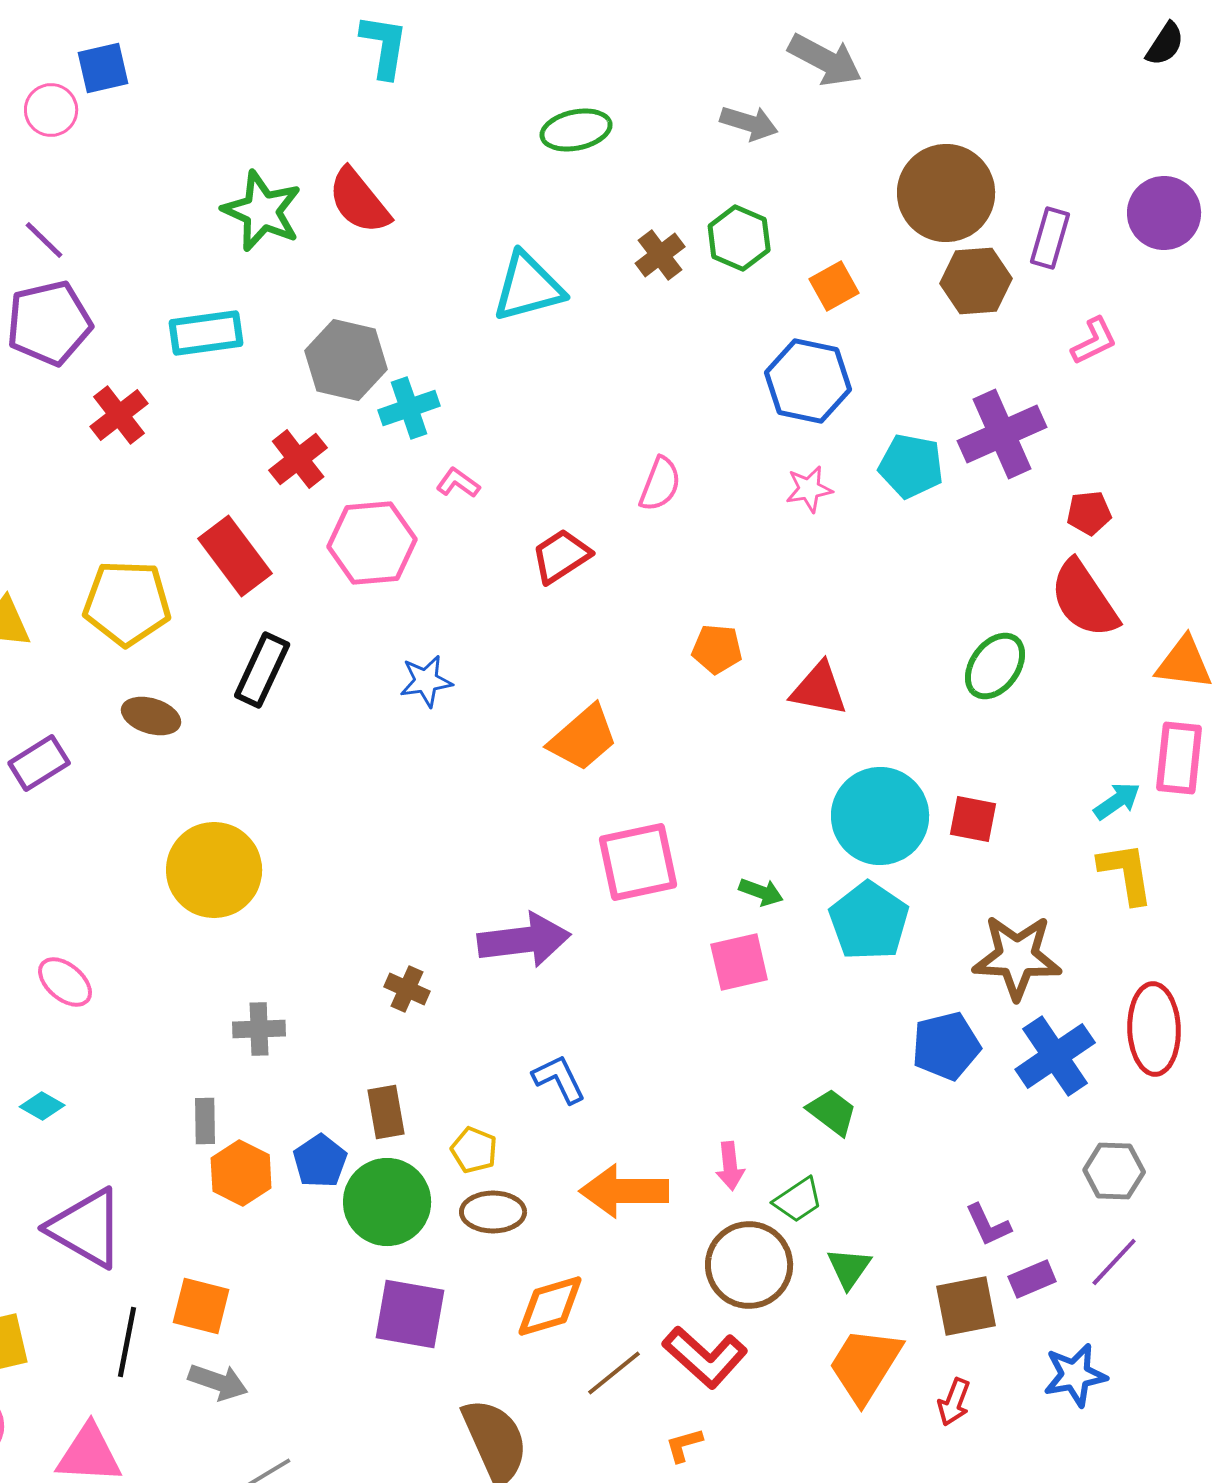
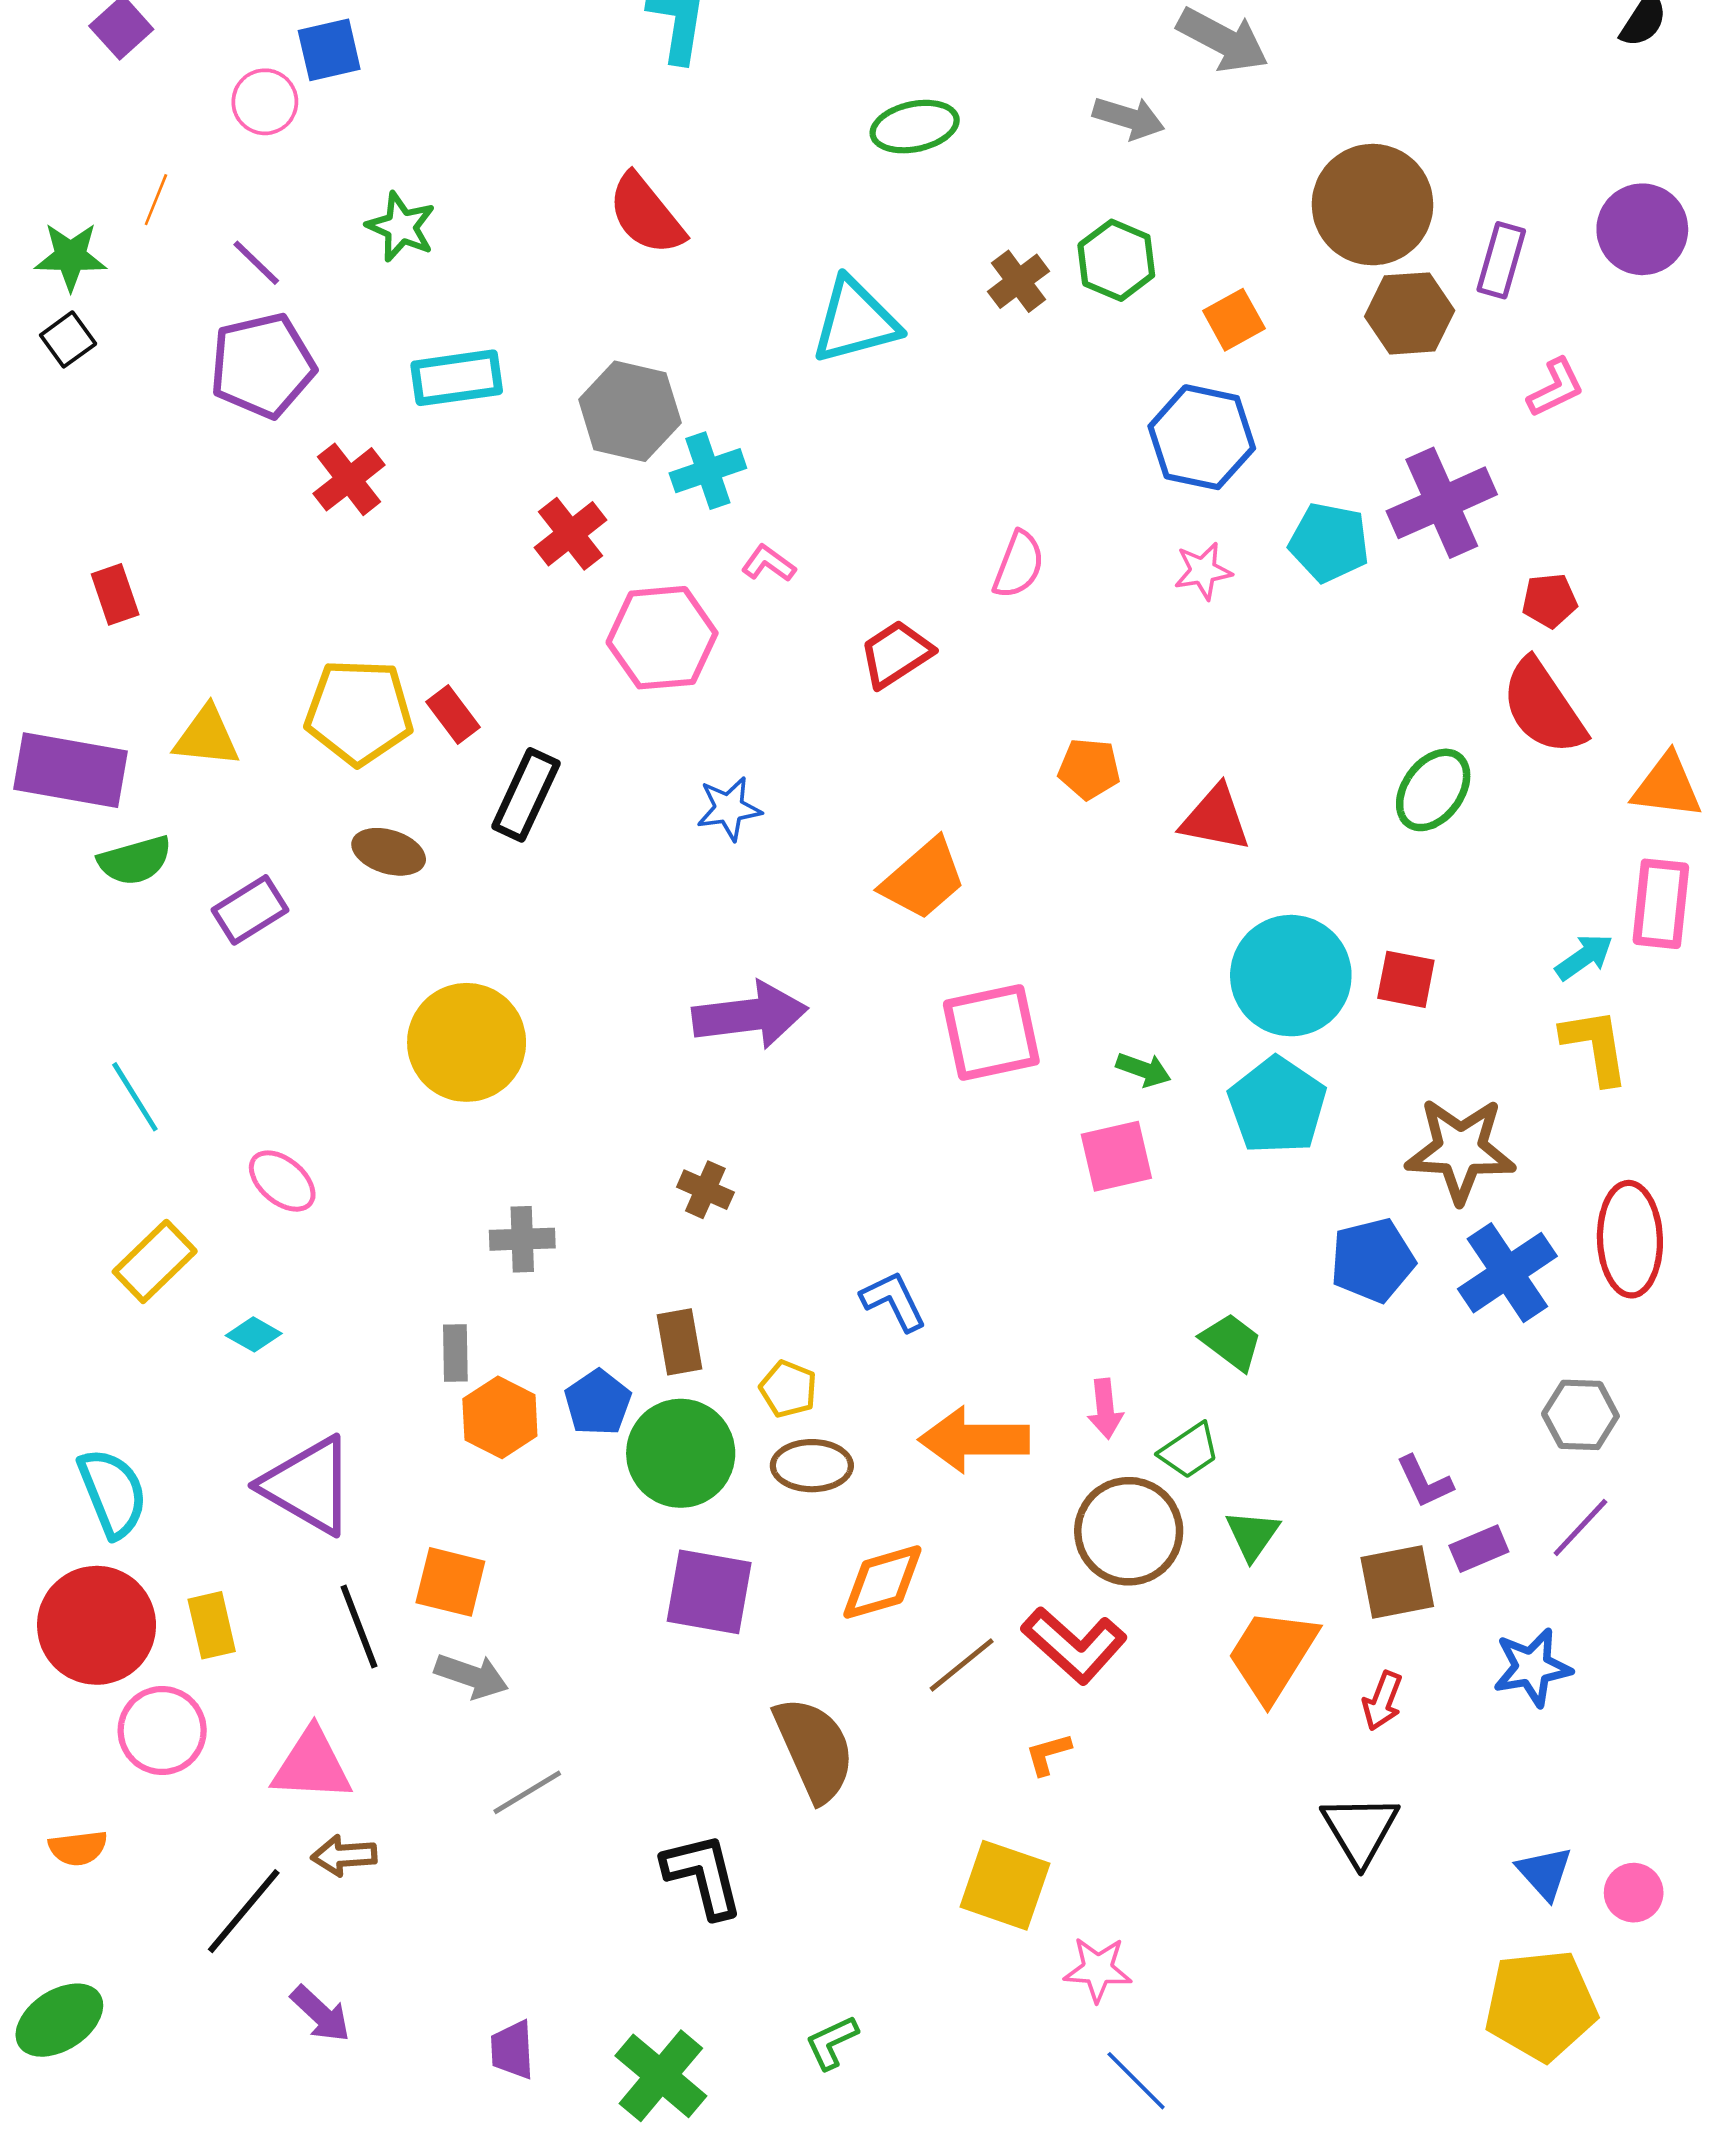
green star: (262, 211) -> (401, 227), moved, size x0.7
red rectangle: (235, 556) -> (453, 714), moved, size x0.6
purple arrow: (524, 940) -> (750, 1015), moved
black line: (127, 1342) -> (359, 1627), turned -32

